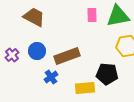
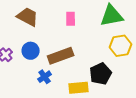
pink rectangle: (92, 15) -> (71, 19), moved
black pentagon: (107, 74) -> (101, 74), turned -30

